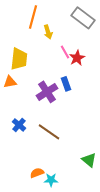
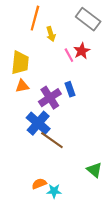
red star: (77, 58) -> (82, 51), moved
orange triangle: (10, 82) -> (22, 86), moved
blue cross: (19, 125) -> (38, 123), moved, size x1.6

